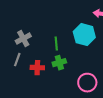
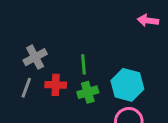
cyan hexagon: (84, 35) -> (127, 85), moved
red cross: (37, 68) -> (56, 85), moved

